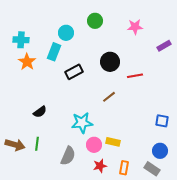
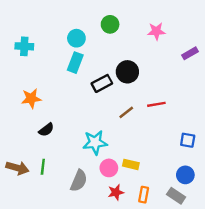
cyan rectangle: (54, 52) -> (75, 63), moved
orange star: (27, 62) -> (31, 98), moved, turned 30
black rectangle: (74, 72) -> (102, 83), moved
red line: (135, 76) -> (156, 104), moved

